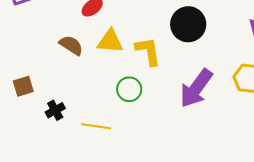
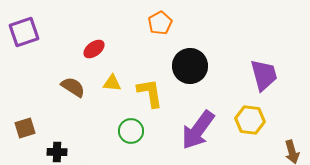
yellow triangle: (110, 41) -> (112, 83), size x0.7
black cross: (55, 110) -> (57, 152), turned 30

